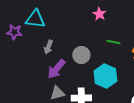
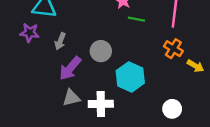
purple star: (14, 32) -> (30, 33), moved
green line: (113, 42) -> (136, 19), moved

